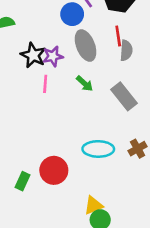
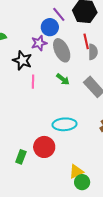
purple star: (53, 56) -> (39, 43), moved
cyan ellipse: (98, 149) -> (64, 124), moved

